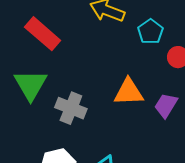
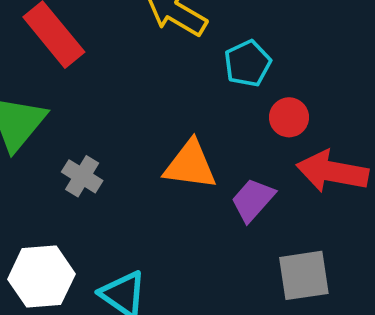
gray cross: (71, 108) -> (82, 176), size x0.7

